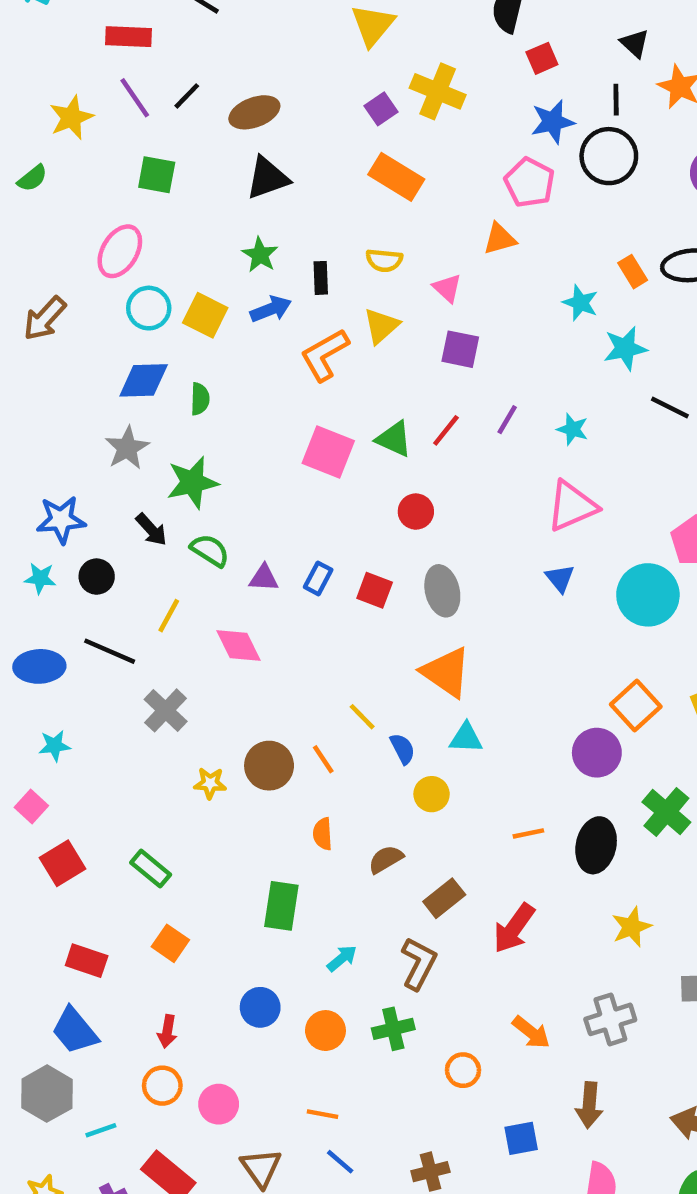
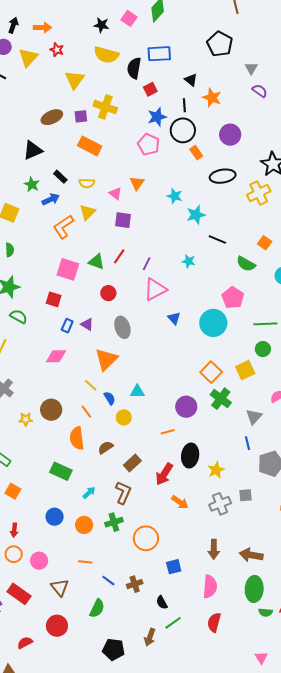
purple square: (381, 109) -> (81, 116), turned 32
brown ellipse: (254, 112) -> (52, 117), moved
orange triangle: (500, 239) -> (137, 183), moved, turned -35
orange rectangle: (633, 272) -> (196, 153), moved
black rectangle: (321, 278) -> (60, 177), moved, turned -40
blue arrow: (271, 309) -> (51, 199), moved
purple line: (507, 420) -> (147, 264), moved
cyan star: (573, 429) -> (189, 261), moved
pink triangle: (572, 506) -> (155, 289), moved
purple triangle: (264, 578) -> (87, 324), moved, turned 32
red square: (375, 590) -> (54, 299), moved
pink diamond: (238, 646) -> (56, 356), moved, turned -60
orange triangle: (446, 672) -> (106, 359), moved, turned 45
purple circle: (597, 753) -> (186, 407), moved
orange line: (323, 759) -> (86, 412), moved
green cross: (666, 812) -> (221, 399), moved
orange semicircle: (323, 834) -> (77, 438), size x1.6
black ellipse: (596, 845) -> (190, 456), moved
green rectangle: (281, 906) -> (61, 471), turned -70
gray cross: (610, 1019) -> (220, 504), moved
orange arrow: (531, 1032) -> (180, 502), moved
orange circle: (463, 1070) -> (146, 538), size x1.6
brown arrow: (589, 1105) -> (214, 549), moved
blue line: (340, 1162) -> (108, 581), moved

